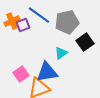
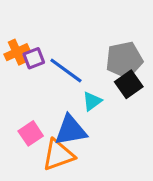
blue line: (39, 15) -> (66, 71), moved
gray pentagon: (67, 22) -> (124, 60), moved

